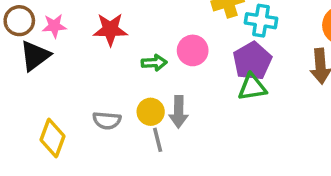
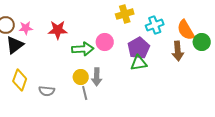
cyan cross: (261, 21) -> (155, 25), moved, turned -30
green arrow: (154, 63) -> (83, 49), size x1.5
gray semicircle: (107, 121) -> (47, 91), moved
yellow diamond: (53, 138) -> (20, 80), moved

